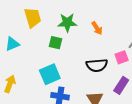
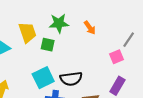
yellow trapezoid: (33, 18) -> (27, 32), moved
black semicircle: (97, 65) -> (71, 79), moved

